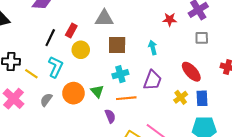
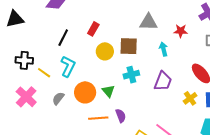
gray triangle: (104, 18) -> (148, 22), moved
red star: (170, 19) -> (181, 31), moved
red rectangle: (71, 30) -> (93, 29), moved
yellow circle: (81, 50) -> (105, 51), moved
orange line: (126, 98) -> (98, 118), moved

